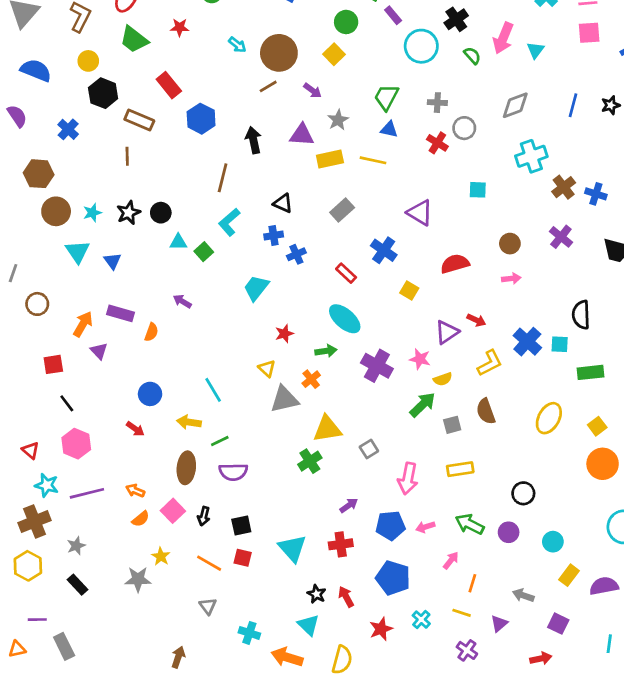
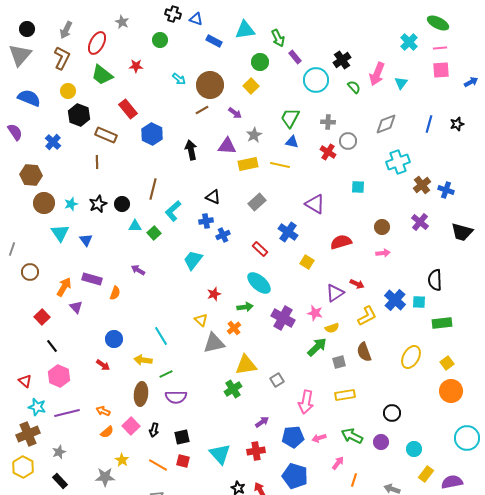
brown line: (223, 178) -> (153, 189), moved
red square: (53, 364) -> (42, 317), turned -35

